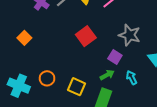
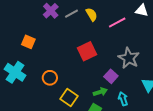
orange square: (24, 38) -> (28, 42), turned -32
orange circle: (47, 78) -> (50, 78), moved
cyan cross: (19, 86) -> (15, 72), moved

